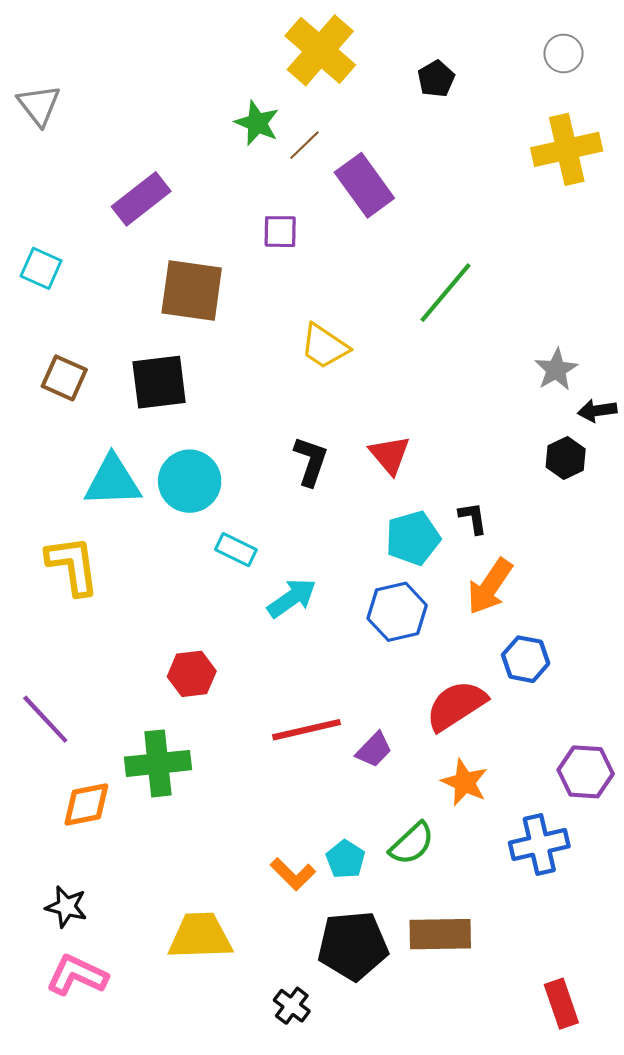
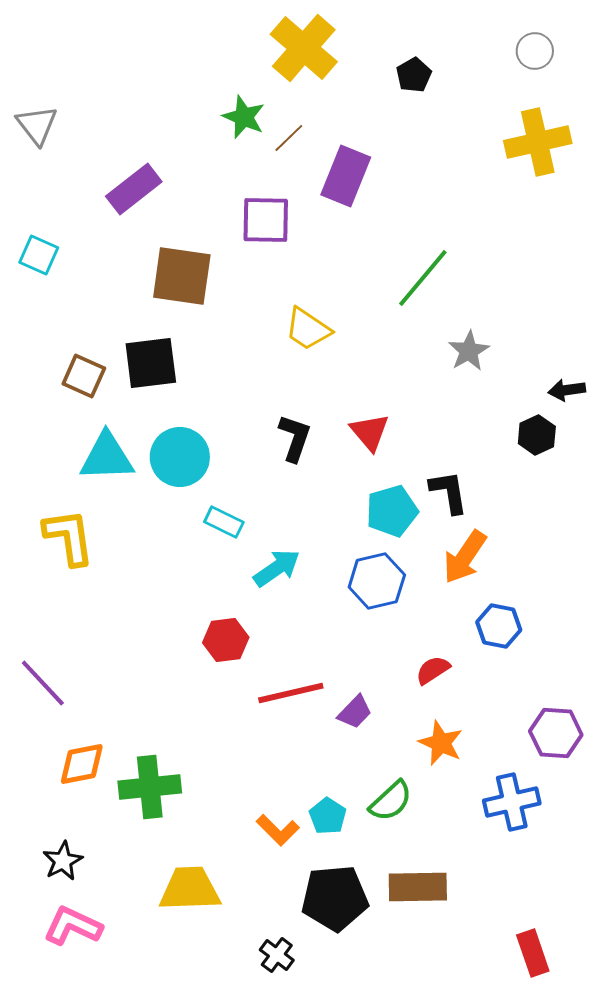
gray triangle: (39, 105) -> (37, 125), moved
purple rectangle: (364, 185) -> (346, 176), turned 58
purple square: (280, 232) -> (266, 220), size x1.5
gray star: (556, 370) -> (469, 351), moved
brown square: (64, 378) -> (84, 376), moved
black L-shape: (473, 518) -> (449, 492), size x1.4
red hexagon: (192, 674) -> (226, 640), moved
red semicircle: (456, 706) -> (433, 670), size x0.6
green cross: (158, 763) -> (150, 787), moved
black star: (66, 907) -> (63, 861), turned 30

